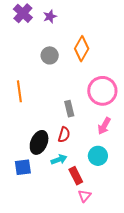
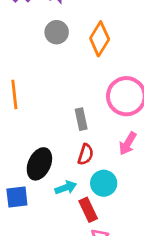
gray circle: (50, 55) -> (57, 32), moved
red semicircle: (64, 135) -> (86, 154), moved
cyan circle: (98, 156) -> (104, 183), moved

